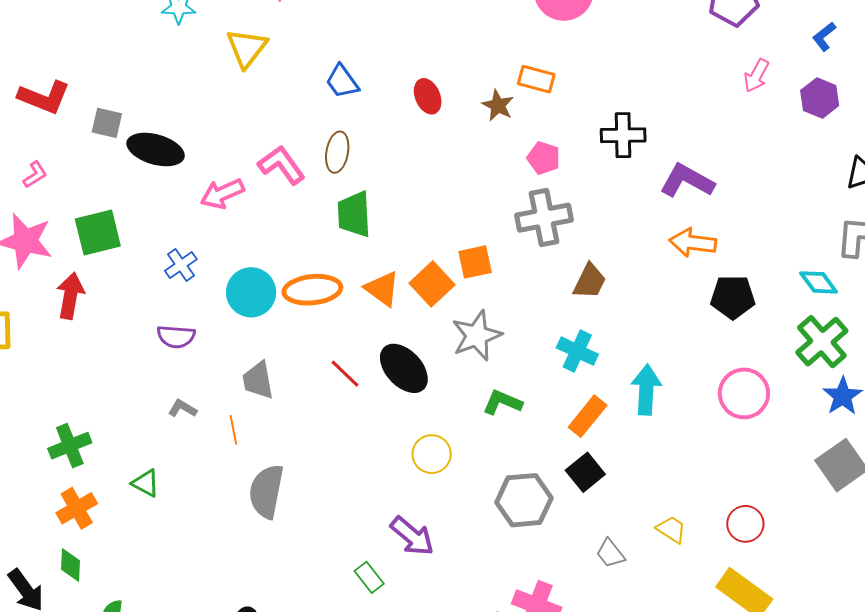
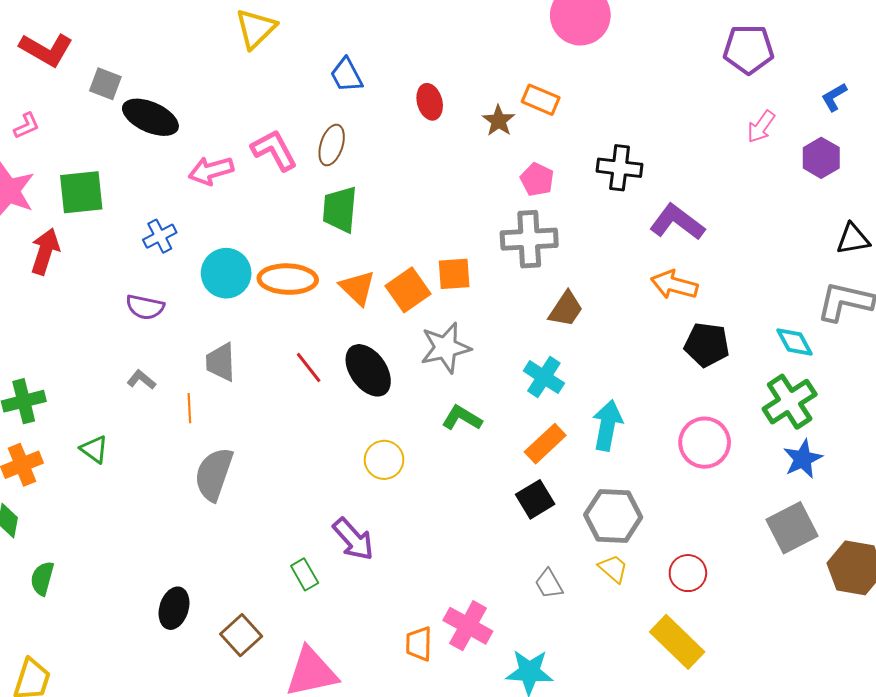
gray hexagon: (524, 500) -> (613, 516), moved

